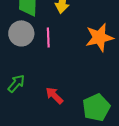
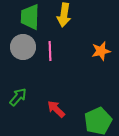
orange star: (99, 37) -> (101, 51), size x0.7

